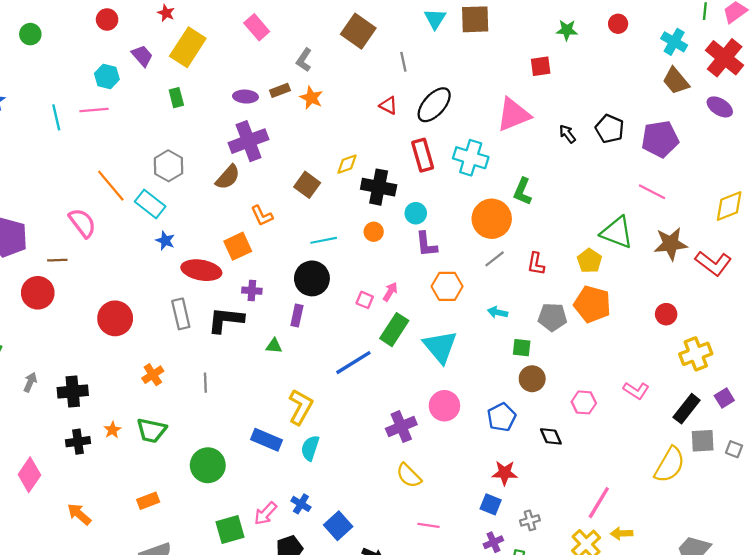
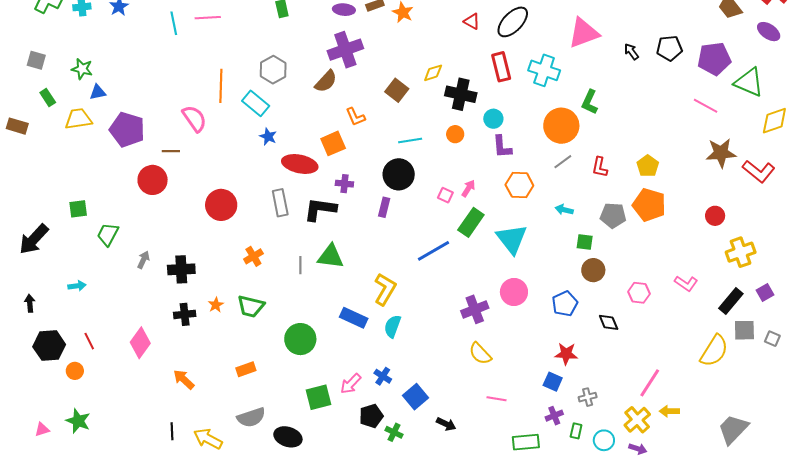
black pentagon: (610, 129) -> (669, 48), turned -30
orange line: (111, 186) -> (221, 86), turned 40
green triangle: (617, 232) -> (749, 82), moved
green triangle: (274, 346) -> (330, 256), moved, size x1.8

